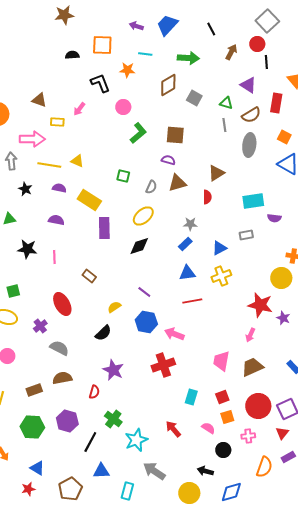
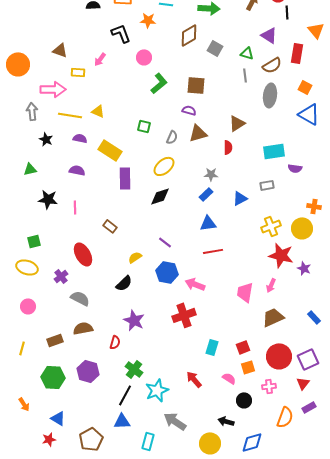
yellow cross: (221, 276) -> (271, 226), moved
pink trapezoid: (221, 361) -> (245, 292), moved
black line: (90, 442) -> (125, 395), moved

